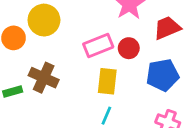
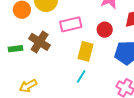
pink rectangle: (98, 46) -> (71, 24), moved

